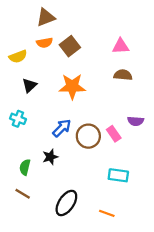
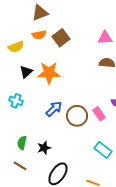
orange star: (72, 86) -> (49, 73), moved
black star: (50, 157) -> (44, 148), moved
cyan rectangle: (118, 175) -> (103, 150), turned 30

